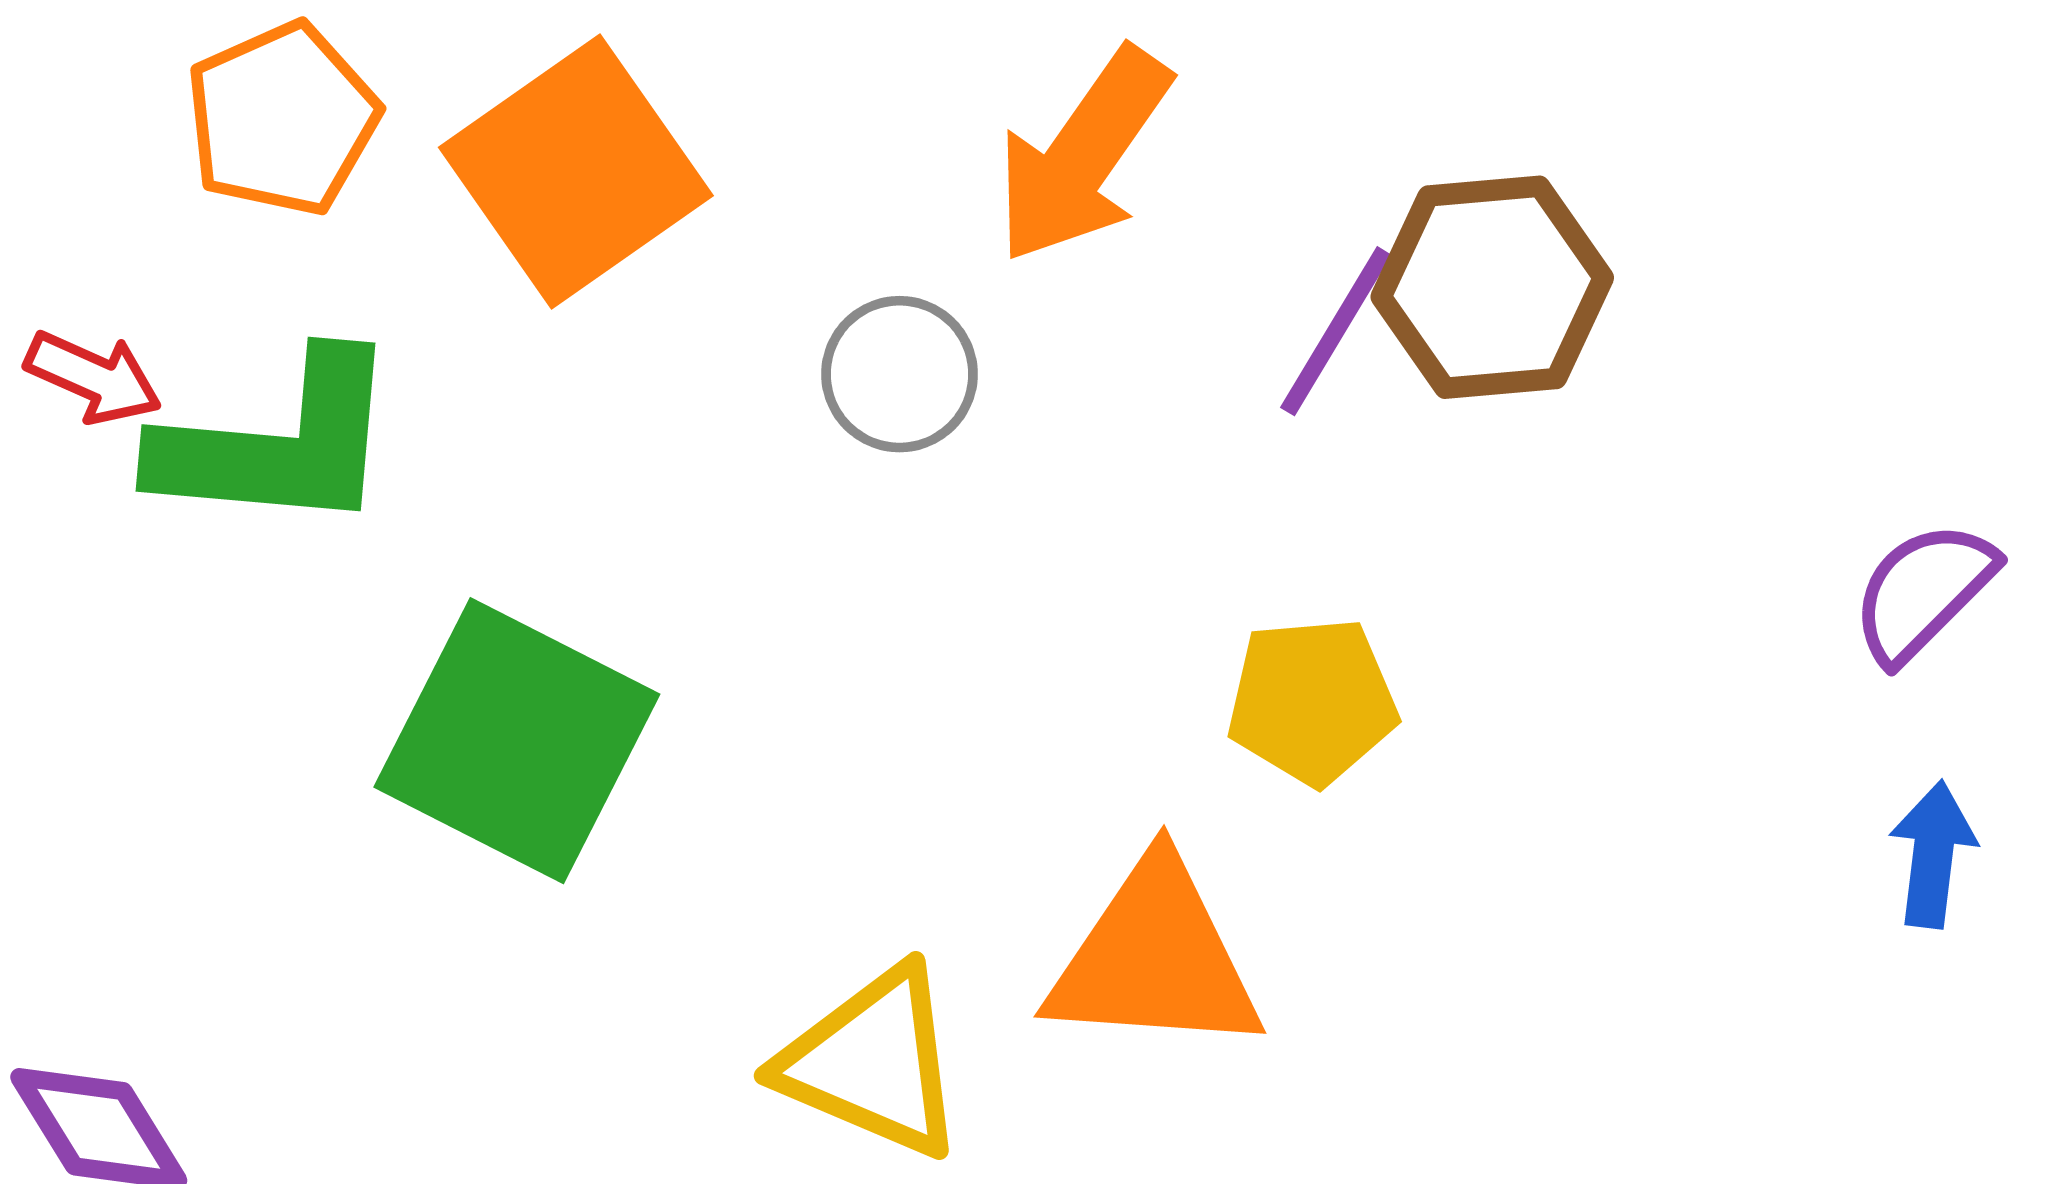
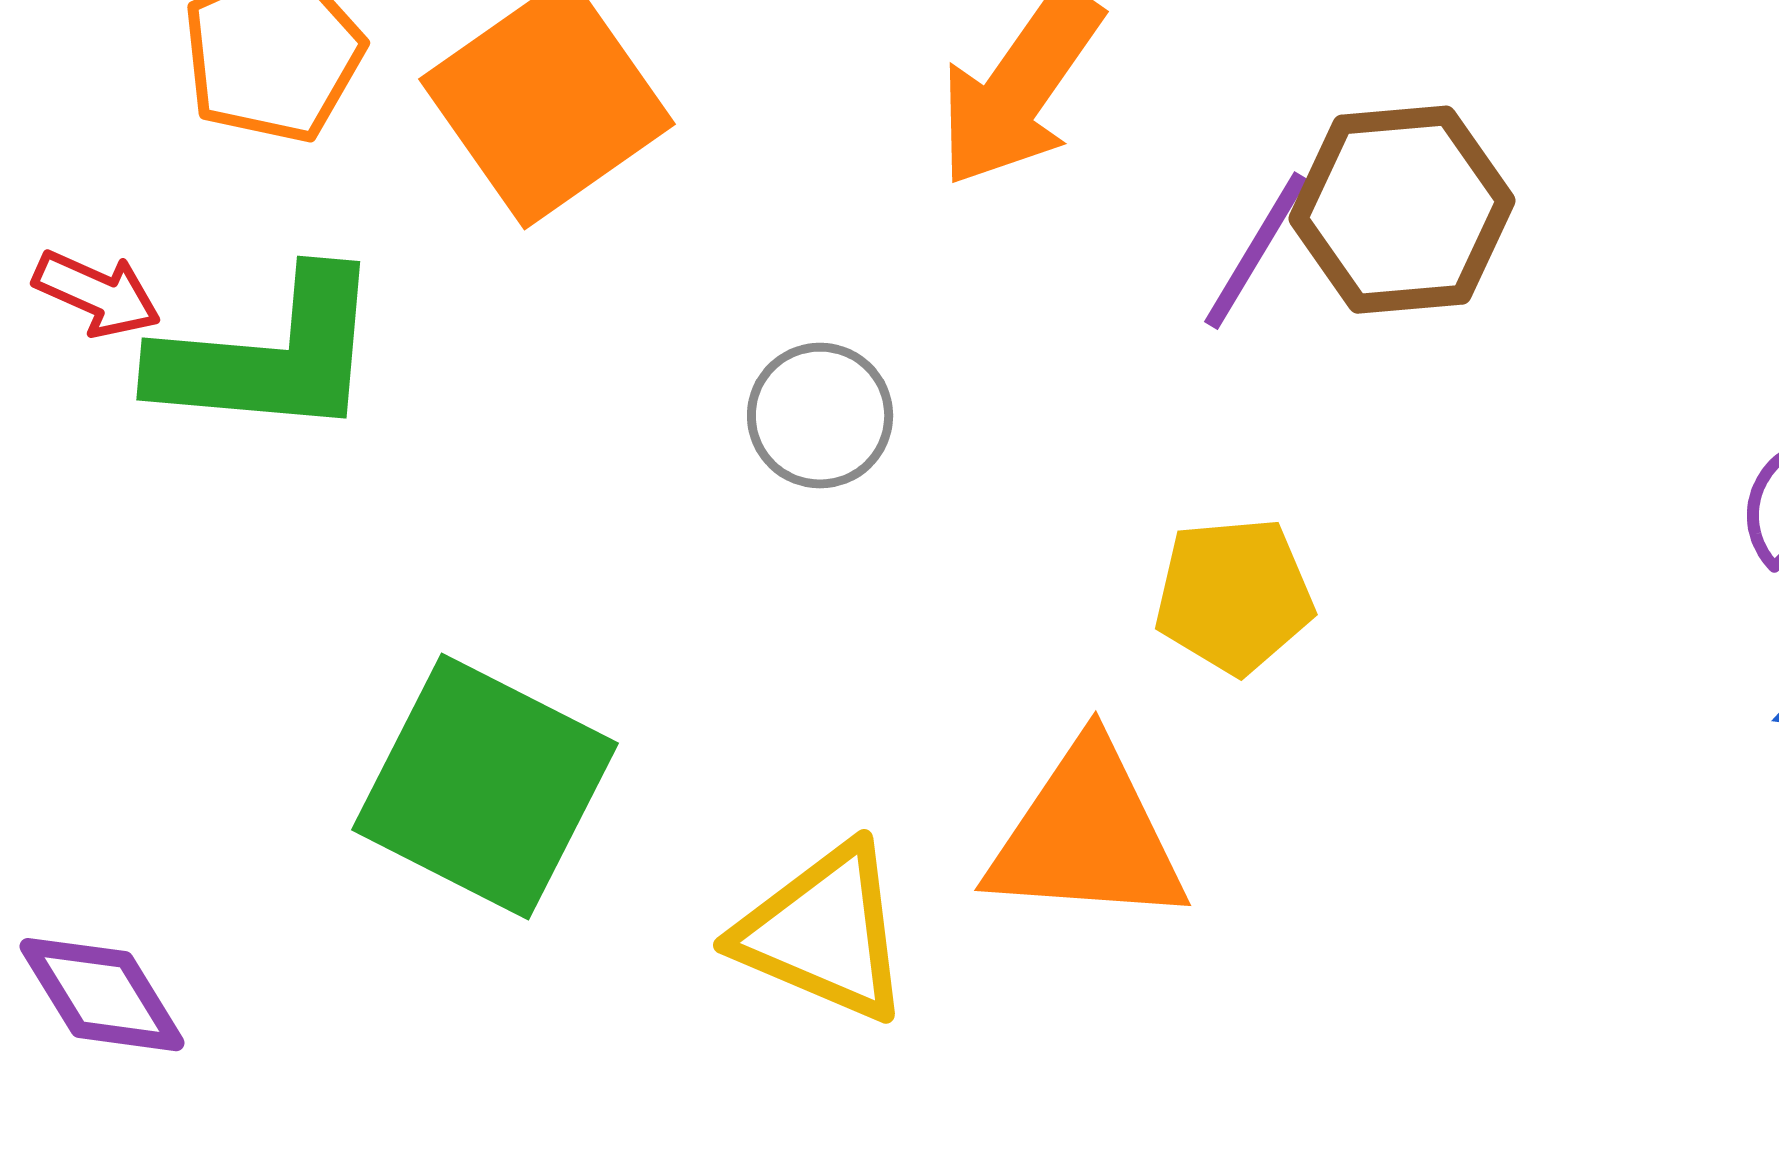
gray circle: (900, 374) -> (820, 416), moved
green square: (517, 741) -> (485, 787), moved

